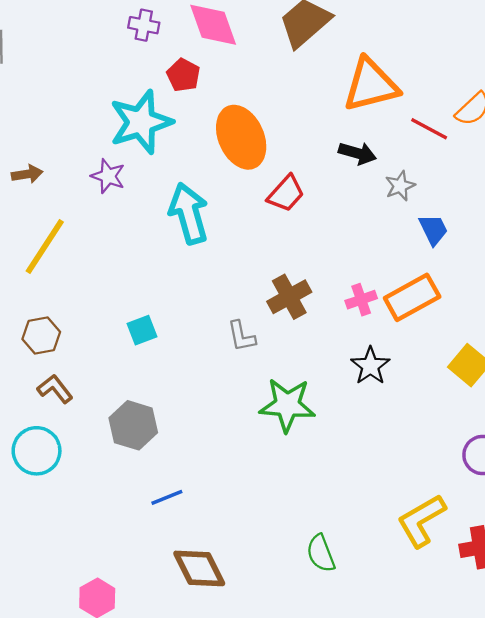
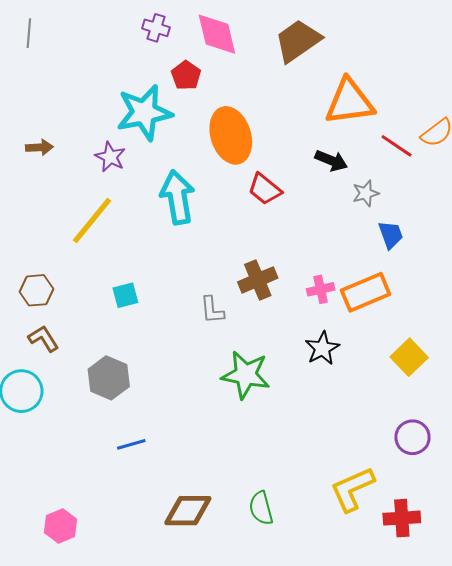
red trapezoid: (286, 194) -> (265, 189), turned 81
yellow line: (45, 246) -> (92, 221), moved
brown diamond: (199, 568) -> (188, 511), moved, turned -69

